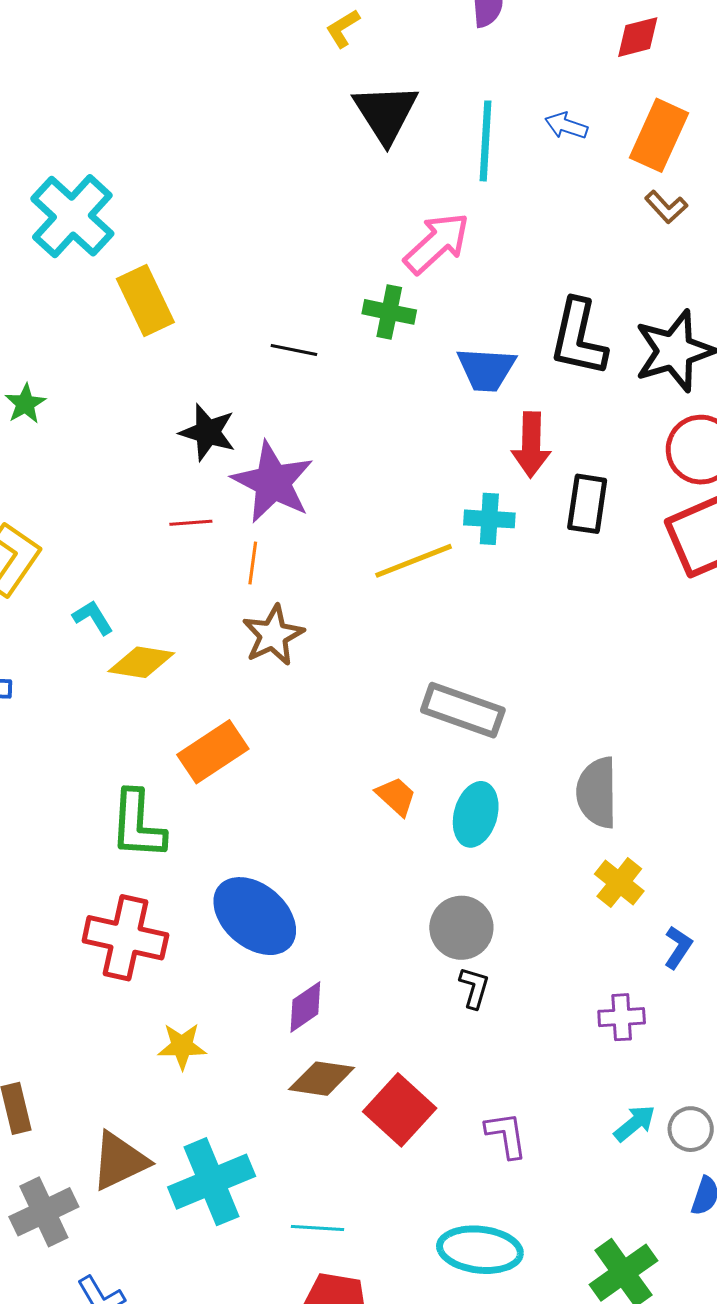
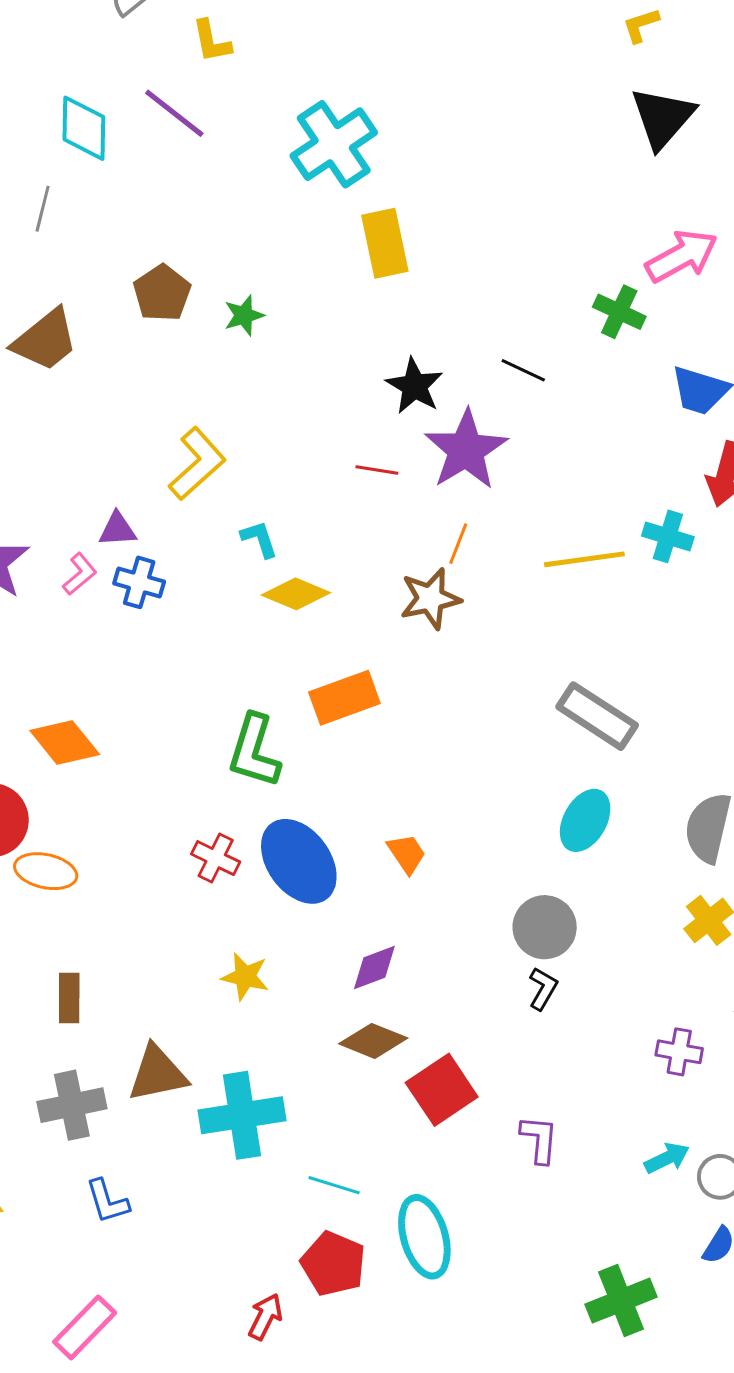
black line: (294, 350) -> (523, 370), moved
orange line: (253, 563) -> (458, 544), moved
orange trapezoid: (396, 796) -> (407, 854), moved
blue ellipse: (255, 916) -> (299, 861), moved
red cross: (125, 938) -> (216, 858), size x0.6
cyan ellipse: (480, 1250) -> (424, 1237), moved, turned 54

